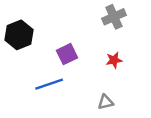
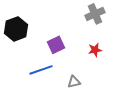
gray triangle: (106, 102) -> (74, 82), moved

